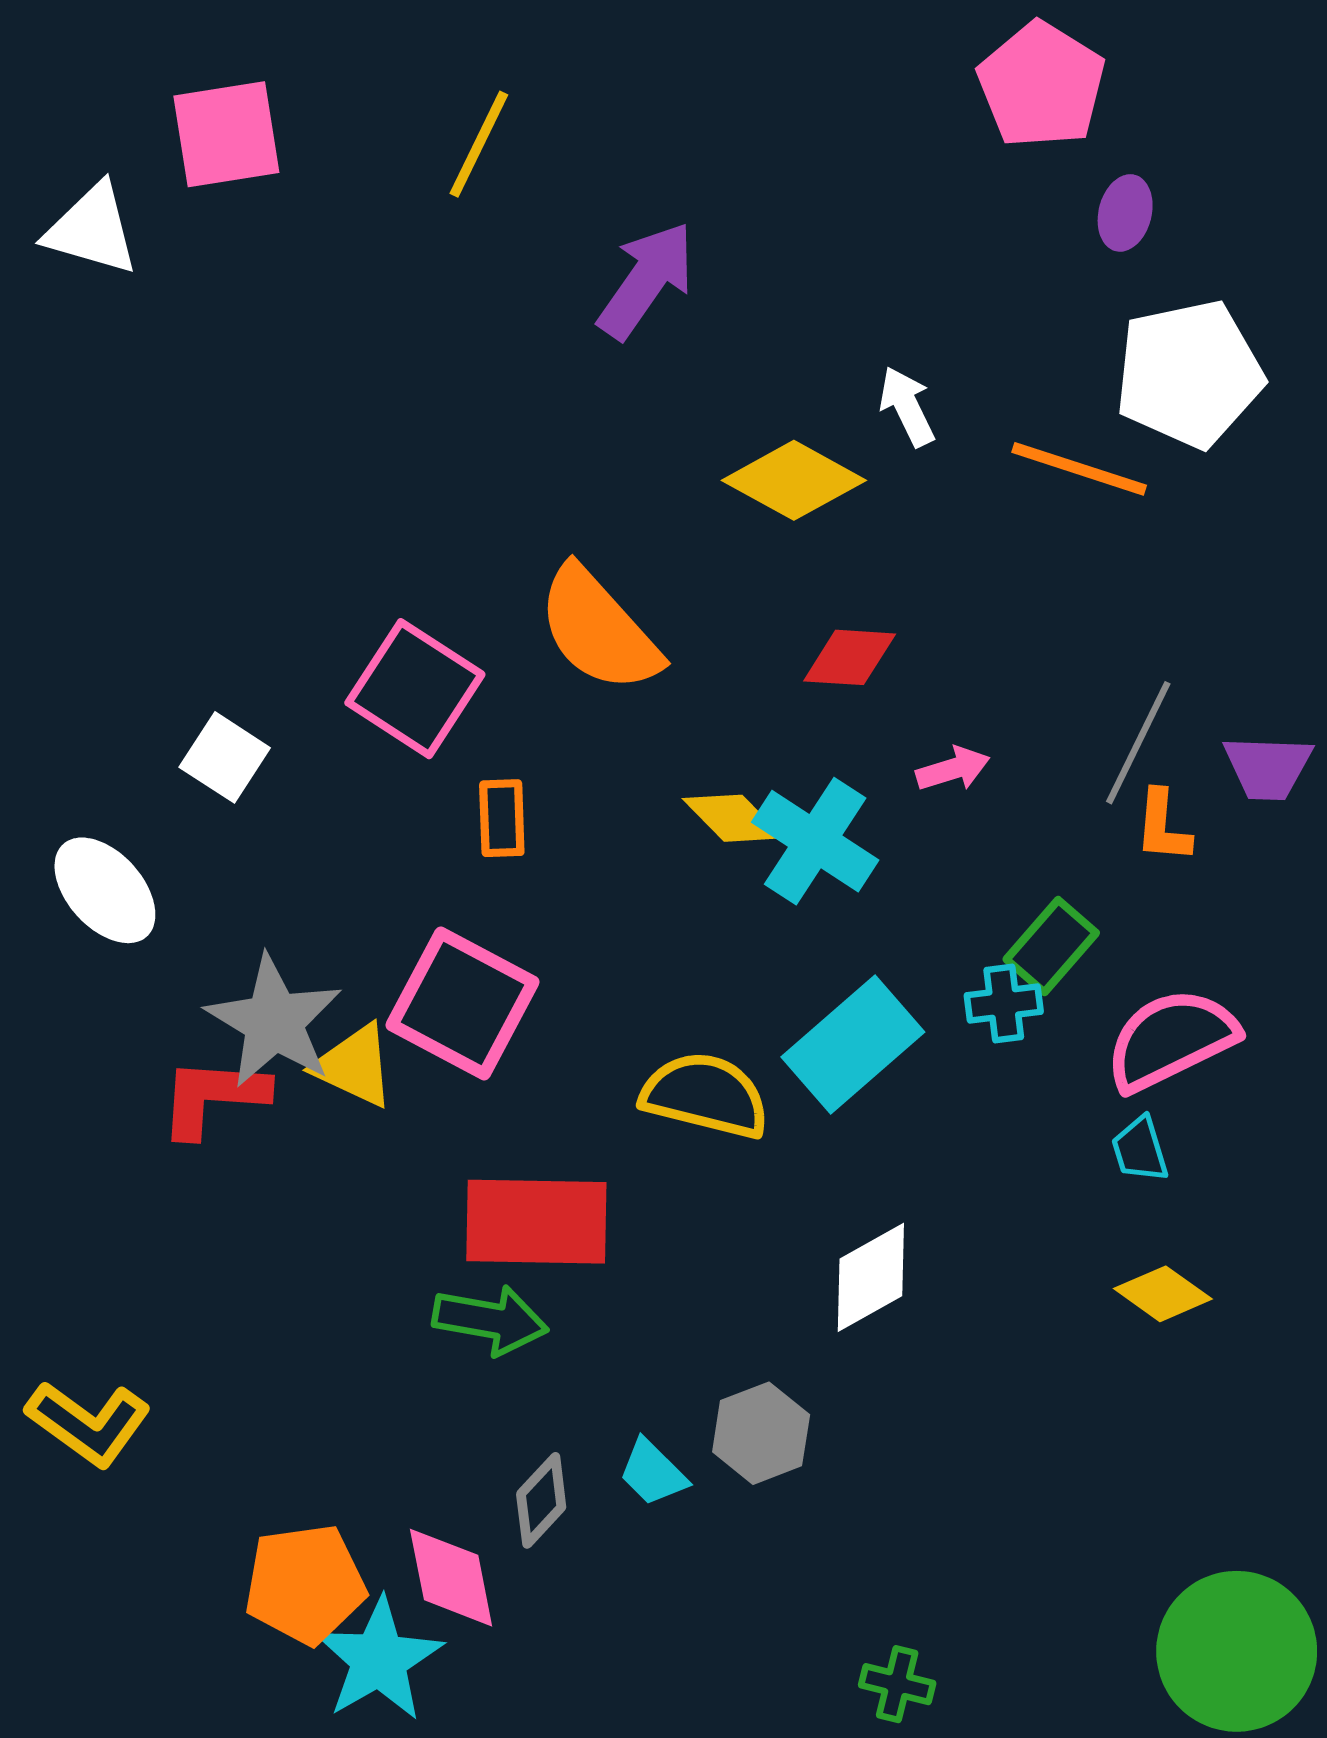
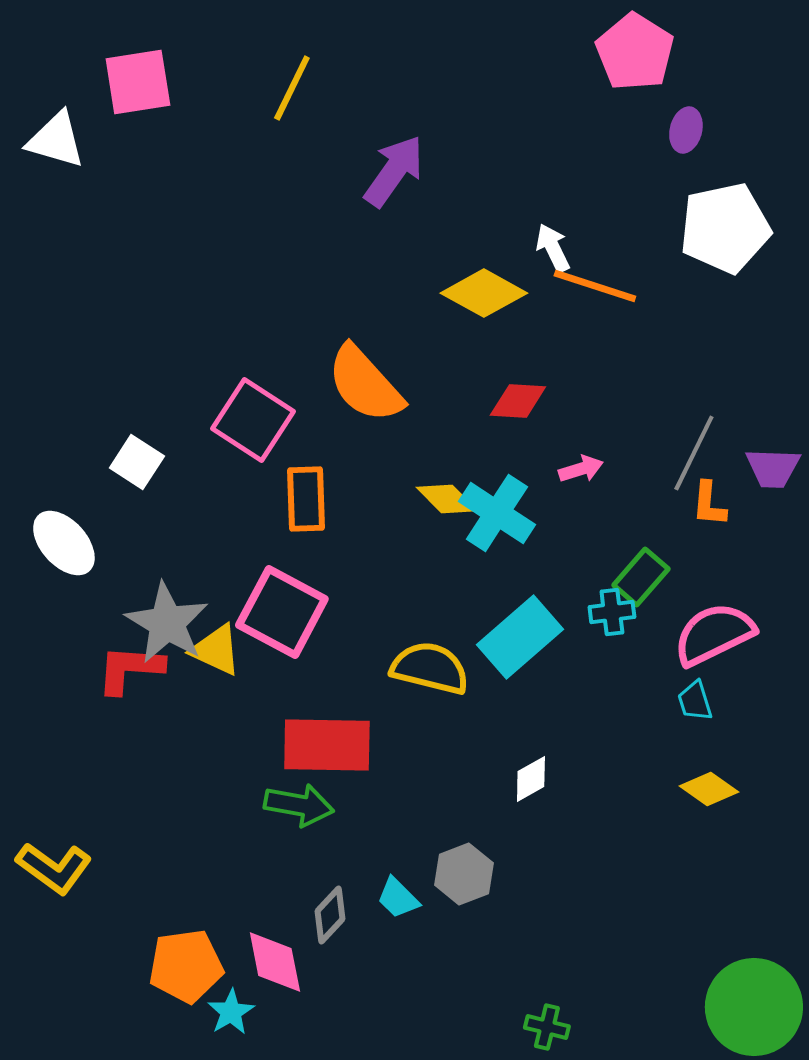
orange line: (1079, 469) -> (595, 286), moved
orange rectangle: (502, 818) -> (306, 499), size x1.4
white diamond: (871, 1277) -> (531, 779), size x0.7
cyan star: (379, 1660) -> (231, 1012), size x0.6

